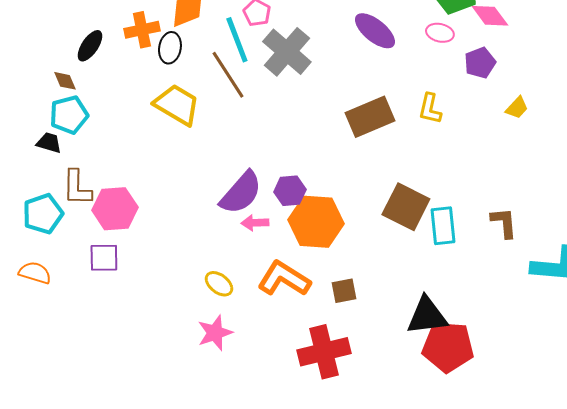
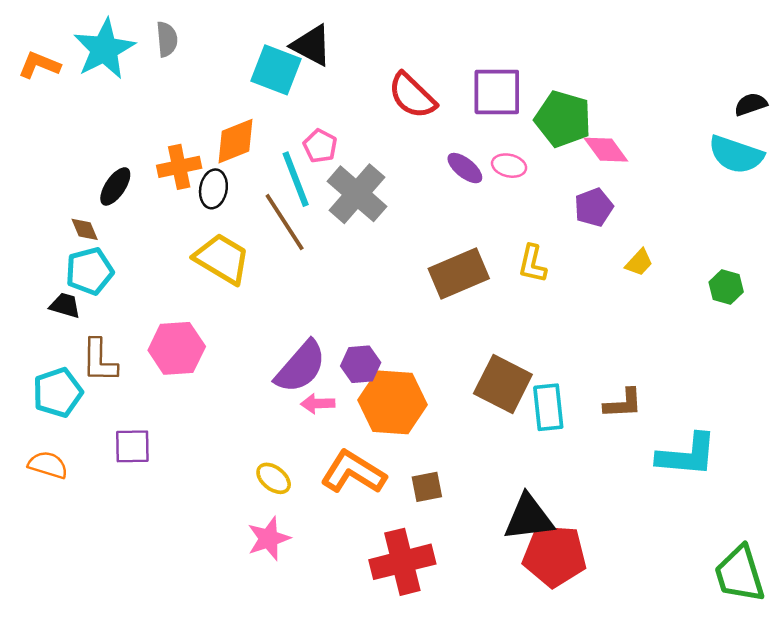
purple ellipse: (375, 31) -> (465, 168), size x0.7
pink ellipse: (440, 33) -> (509, 166), moved
pink hexagon: (115, 209) -> (177, 348), moved
brown L-shape: (504, 223) -> (623, 404), turned 92

